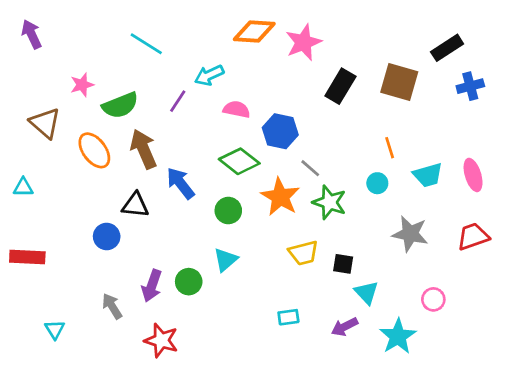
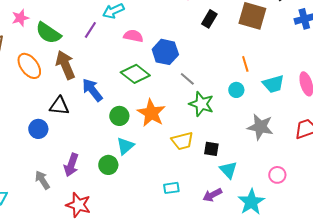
black rectangle: (340, 86) -> (209, 19), size x0.7
green semicircle: (120, 105) -> (48, 33), turned 56
orange star: (280, 197) -> (151, 113), moved
green circle: (228, 211) -> (119, 116), moved
green circle: (189, 282) -> (108, 165), moved

